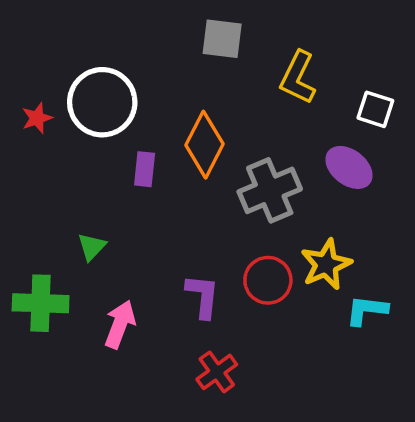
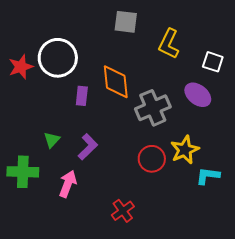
red star: (37, 118) -> (21, 67), size x1.4
orange diamond: (204, 145) -> (116, 82), turned -33
purple L-shape: (203, 296) -> (88, 147), moved, turned 40

